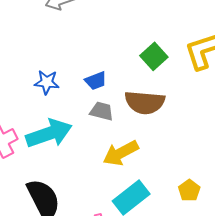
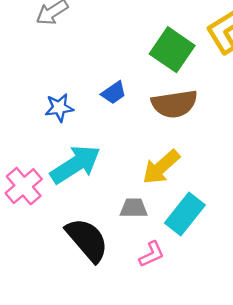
green square: (154, 56) -> (172, 50), size x1.4
gray trapezoid: (102, 111) -> (134, 208), moved

